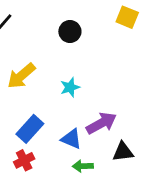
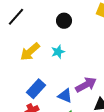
cyan star: (70, 87) -> (58, 52), moved

